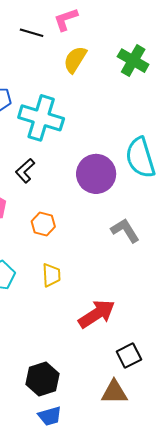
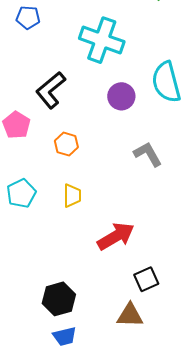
cyan cross: (41, 118) -> (102, 40), moved
black L-shape: (25, 171) -> (51, 90), size x1.5
purple circle: (96, 174) -> (121, 96), size x0.7

